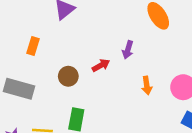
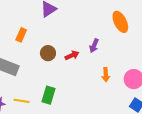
brown circle: (68, 76) -> (48, 53), moved

